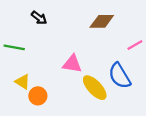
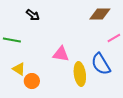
brown diamond: (102, 21) -> (100, 14), moved
yellow ellipse: (95, 88) -> (80, 74), turned 35

